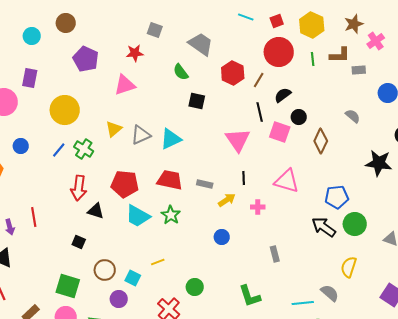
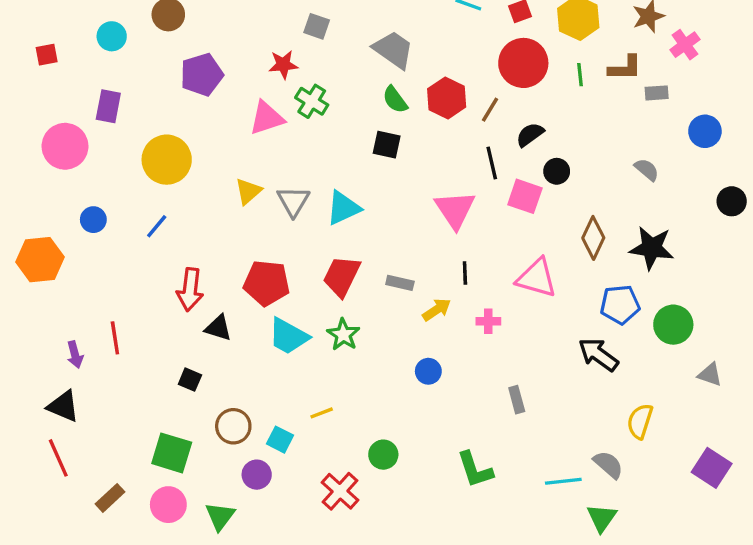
purple pentagon: (86, 59) -> (202, 75), turned 30
green semicircle: (181, 72) -> (395, 100), moved
gray triangle: (141, 135) -> (293, 201), turned -35
brown diamond: (321, 141) -> (593, 238), moved
green cross: (84, 149) -> (312, 101), moved
black star: (379, 163) -> (652, 248), moved
red trapezoid: (170, 180) -> (342, 276), turned -76
green circle: (355, 224) -> (673, 325), moved

